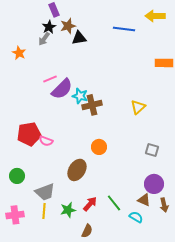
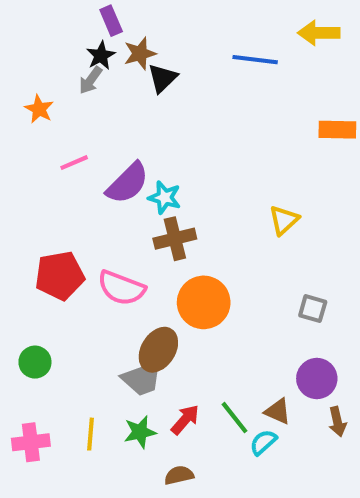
black triangle: (79, 38) -> (163, 78), turned -35
pink line: (50, 79) -> (74, 163), moved
brown cross: (92, 105) -> (175, 239), moved
pink semicircle: (46, 141) -> (121, 288), moved, size x1.6
orange circle: (99, 147) -> (204, 302), size x1.6
gray trapezoid: (45, 192) -> (142, 379), moved
brown triangle: (144, 200) -> (278, 411), moved
cyan semicircle: (136, 217) -> (263, 442), moved, turned -72
brown semicircle: (87, 231) -> (179, 475), turned -128

